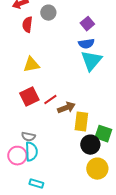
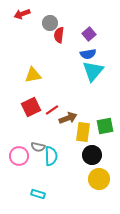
red semicircle: (27, 25) -> (59, 35), moved
green square: (103, 134) -> (105, 126), moved, turned -30
gray semicircle: (28, 137) -> (38, 147), moved
cyan semicircle: (31, 152) -> (51, 156), moved
pink circle: (17, 156) -> (19, 156), moved

